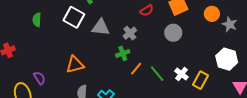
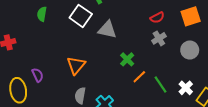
gray cross: (130, 33) -> (159, 38), moved
gray circle: (173, 33) -> (190, 50), moved
green cross: (123, 53) -> (127, 59), turned -32
orange triangle: (75, 65) -> (76, 65), turned -42

